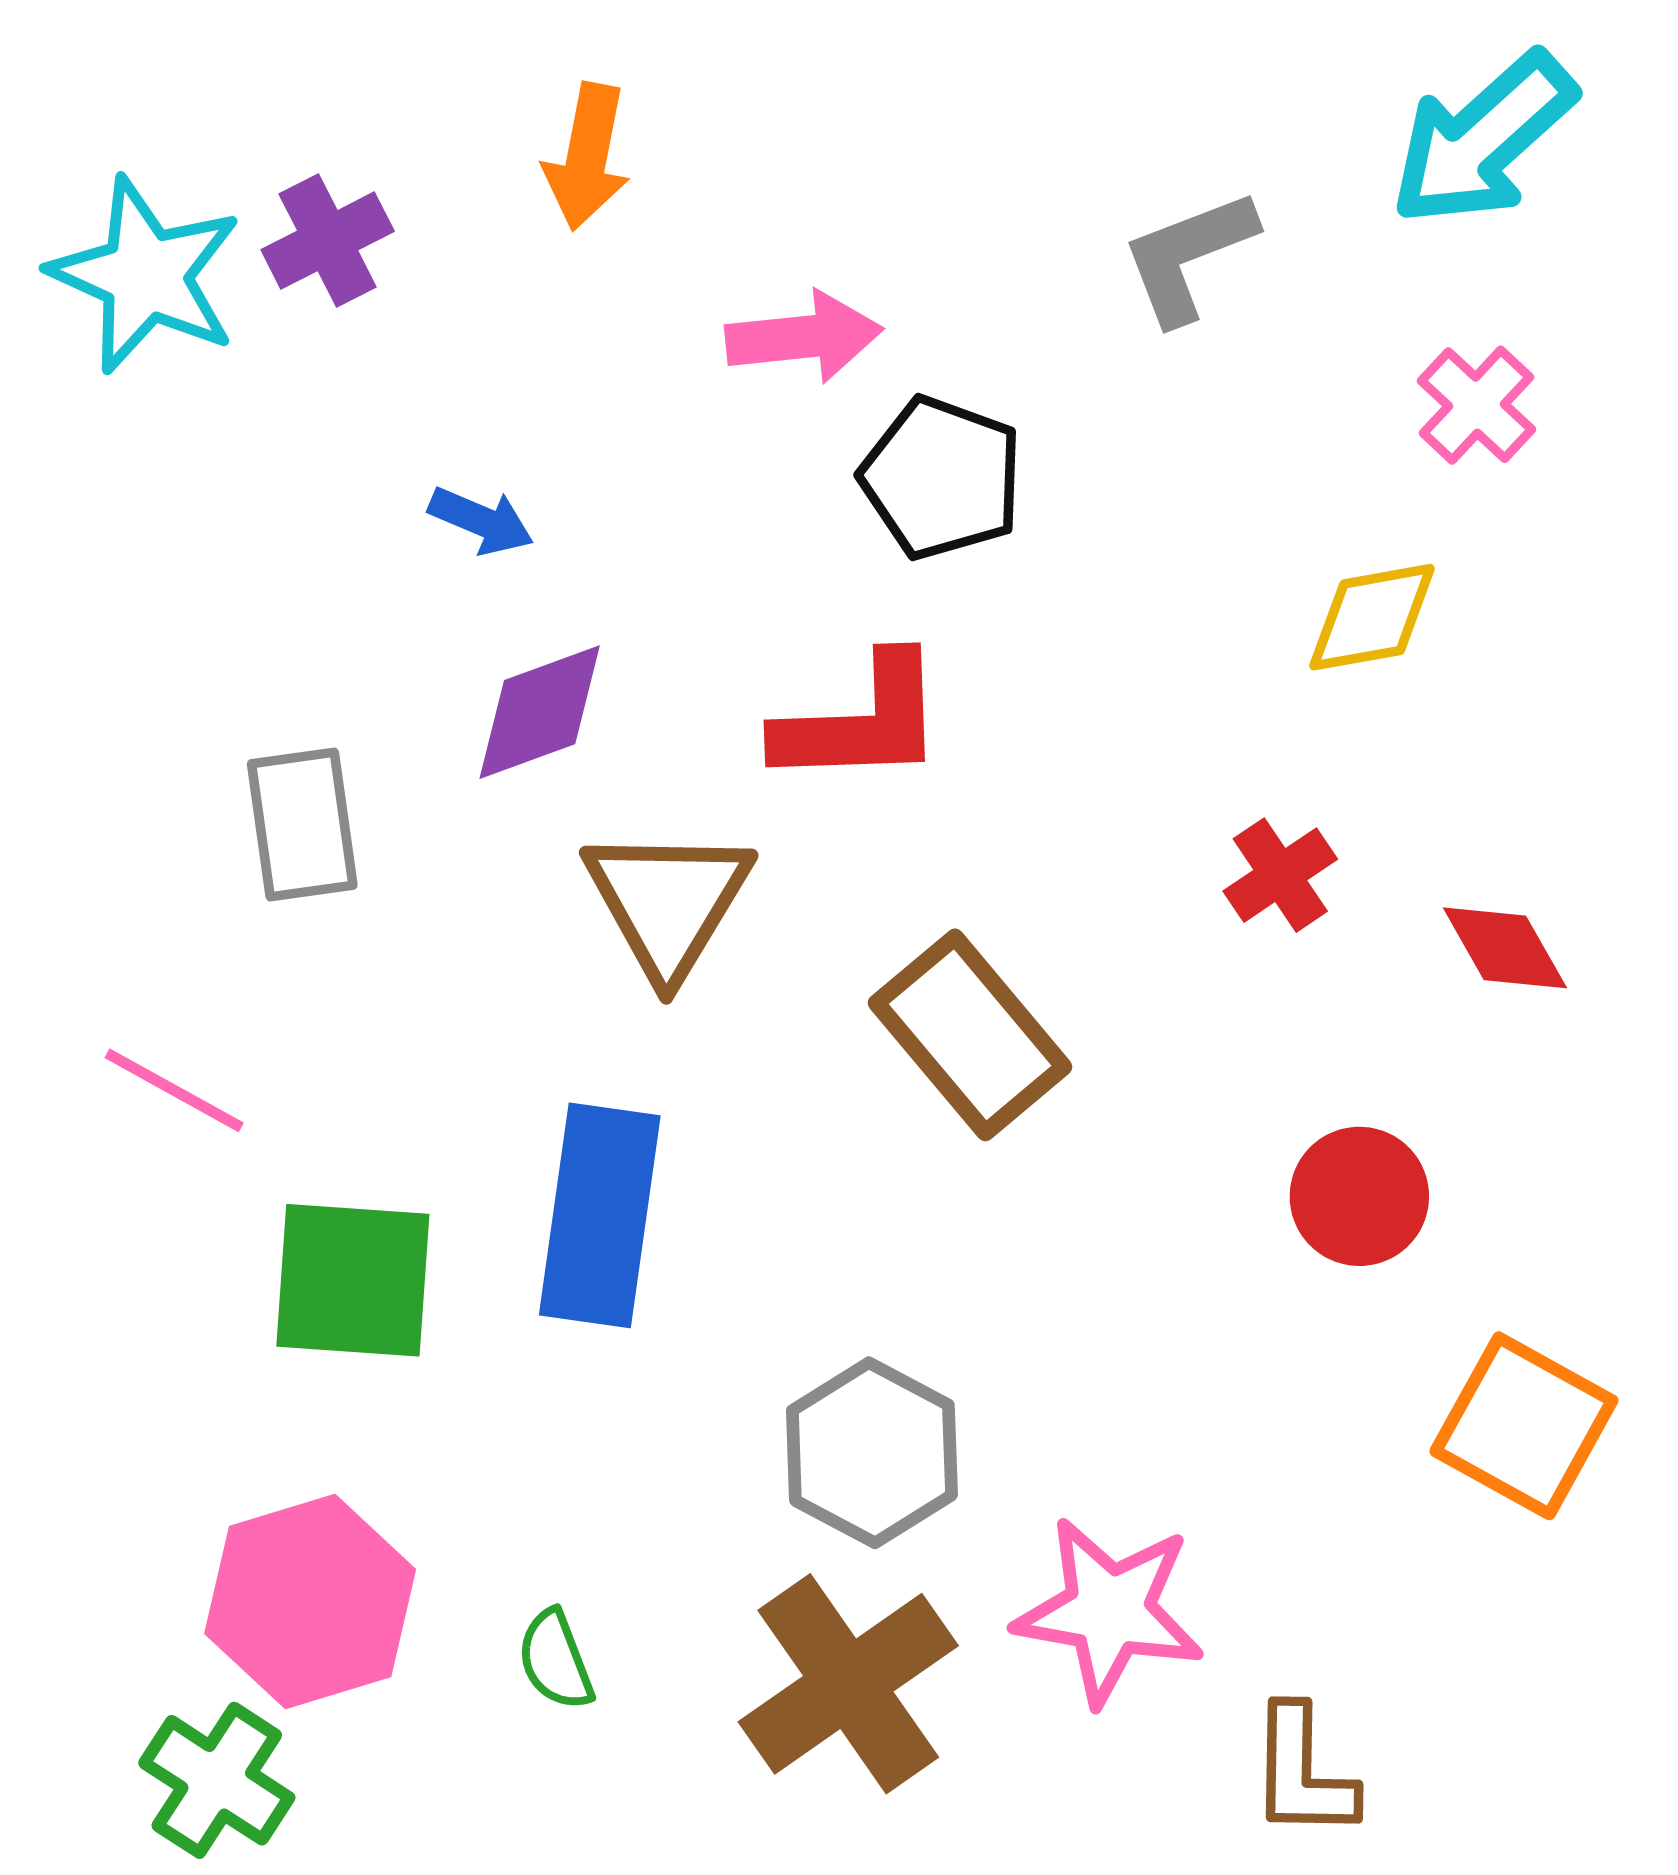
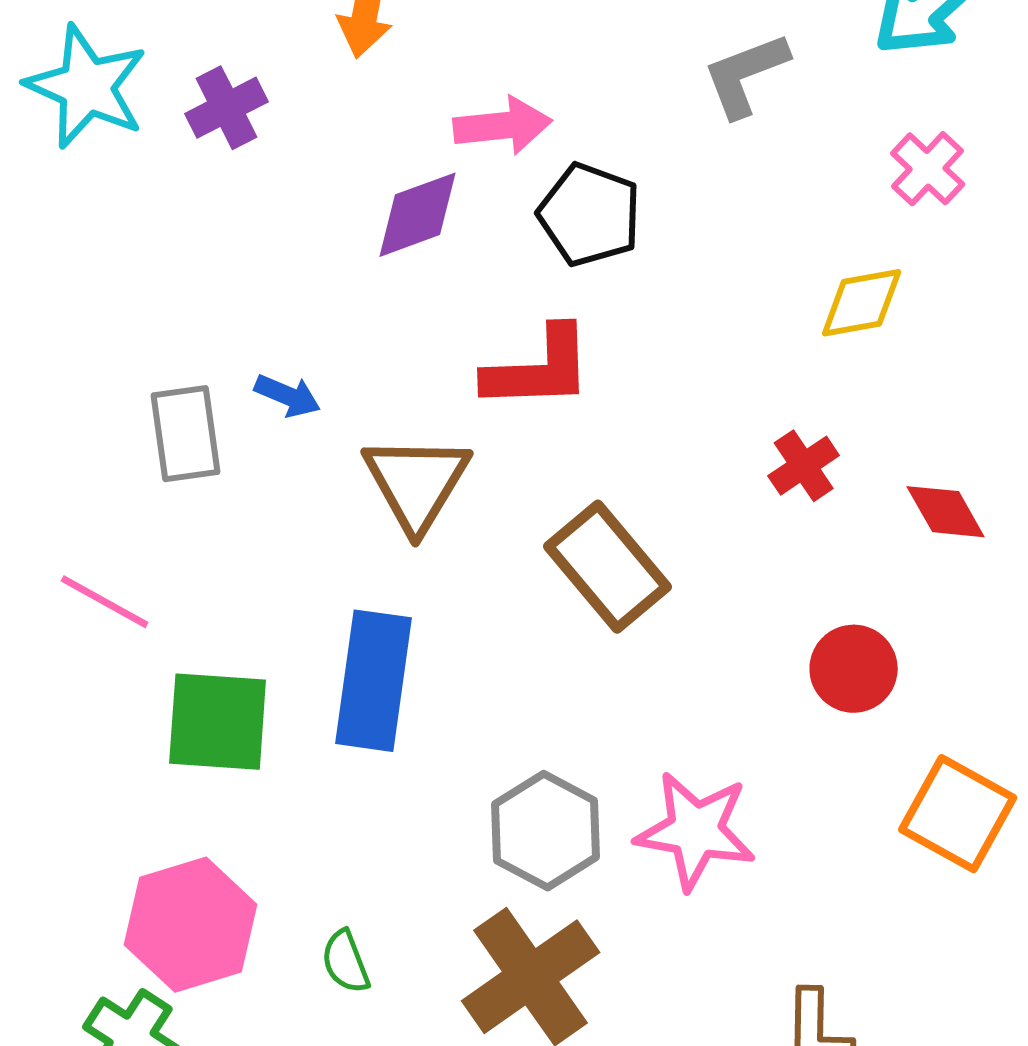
purple cross: (328, 241) -> (227, 108), moved
blue arrow: (481, 521) -> (288, 396), moved
purple diamond: (540, 712) -> (418, 215), moved
pink star: (1109, 1611) -> (696, 831), moved

